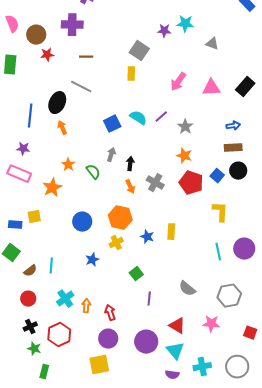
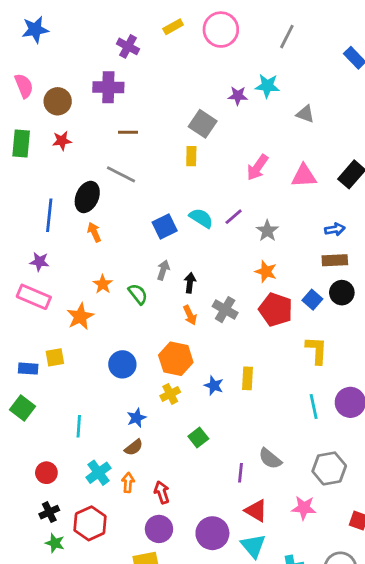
red star: (47, 55) -> (62, 141), moved
brown semicircle: (30, 271) -> (134, 447), moved
purple line: (149, 299) -> (241, 473), moved

